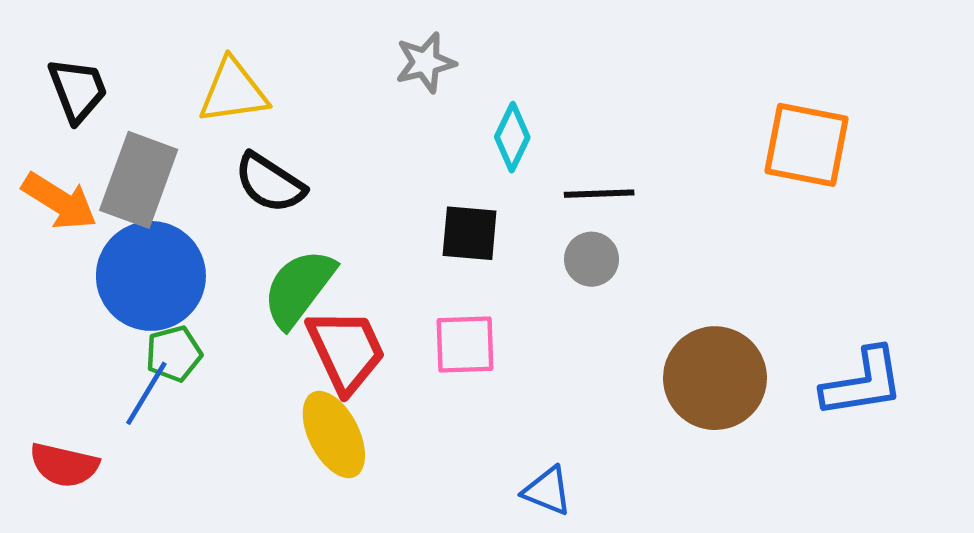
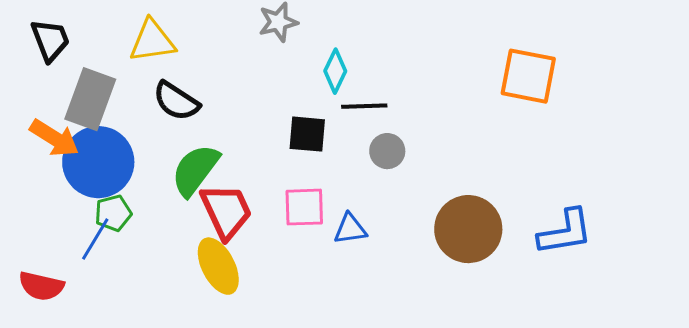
black line: (599, 194) -> (364, 106), moved
orange arrow: (59, 201) -> (54, 138), moved
blue triangle: (547, 491) -> (350, 229), moved, turned -30

